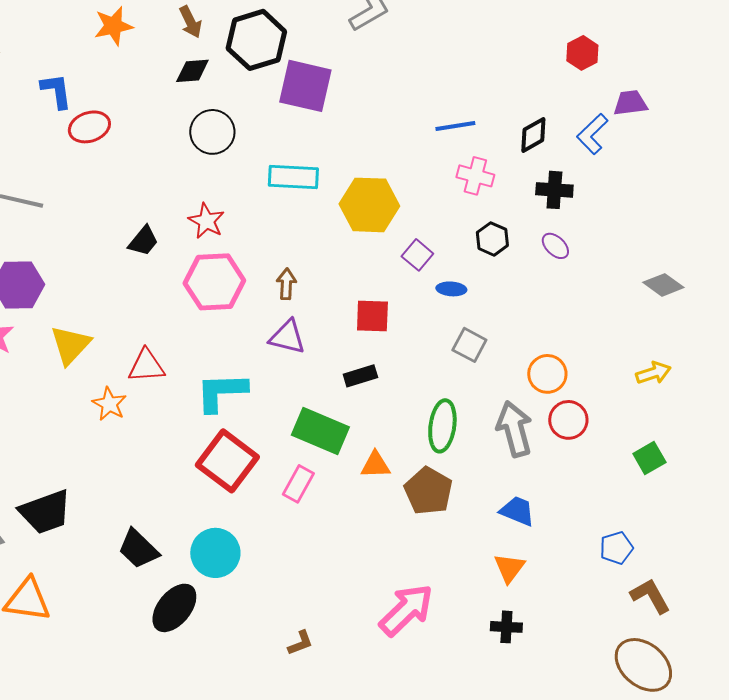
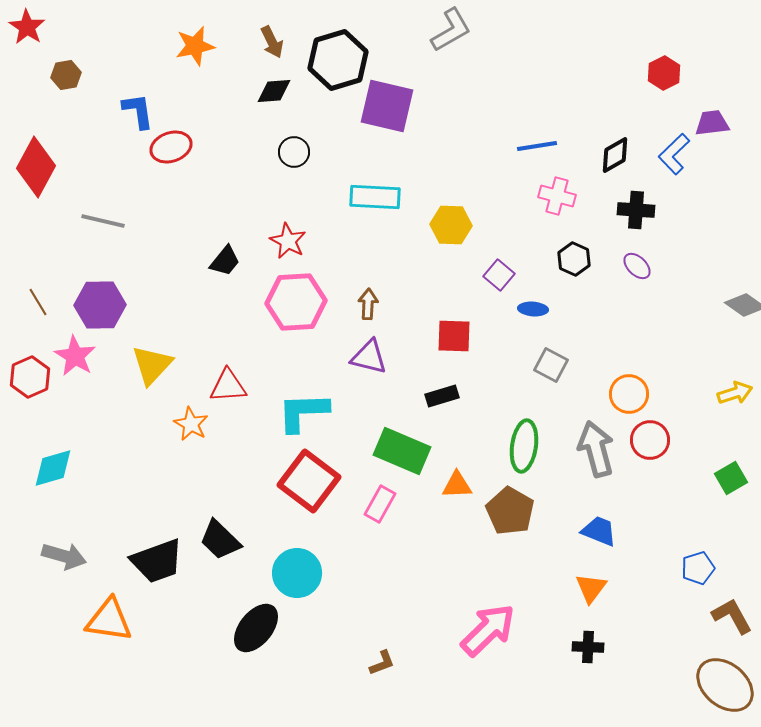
black circle: (212, 132) -> (294, 152), size x0.7
yellow hexagon: (369, 205) -> (451, 225), size x0.7
black trapezoid: (45, 512) -> (157, 561), moved
black trapezoid: (138, 549) -> (220, 540), moved

